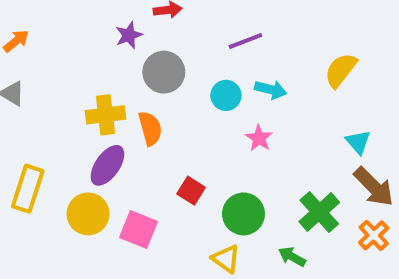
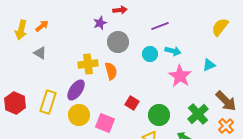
yellow semicircle: (341, 70) -> (220, 27), moved
pink star: (259, 138) -> (180, 76), moved, size x1.6
cyan triangle: (358, 142) -> (209, 65), moved, turned 48
purple ellipse: (107, 165) -> (76, 90), moved

